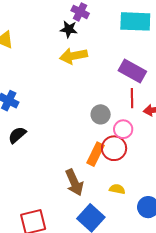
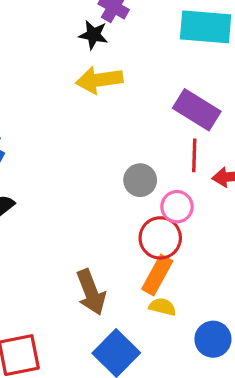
orange rectangle: (96, 154) -> (157, 275), moved

